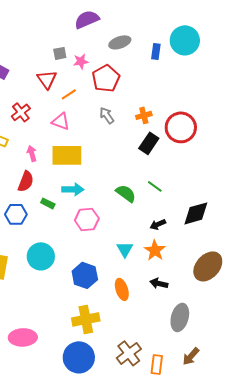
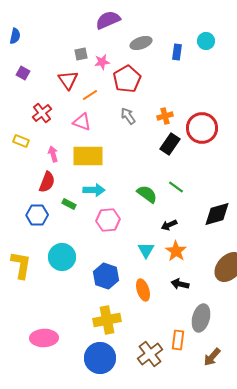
cyan circle: (185, 40) -> (206, 41), size x0.6
black arrow: (158, 224) -> (169, 225), moved
orange rectangle: (157, 364) -> (178, 340), moved

